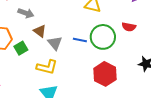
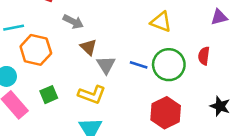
red semicircle: (129, 27) -> (204, 56), turned 80
green square: (21, 48) -> (49, 95), moved

